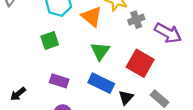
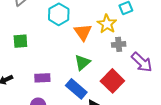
green square: (50, 40) -> (20, 41), moved
purple rectangle: (59, 81) -> (42, 78), turned -35

